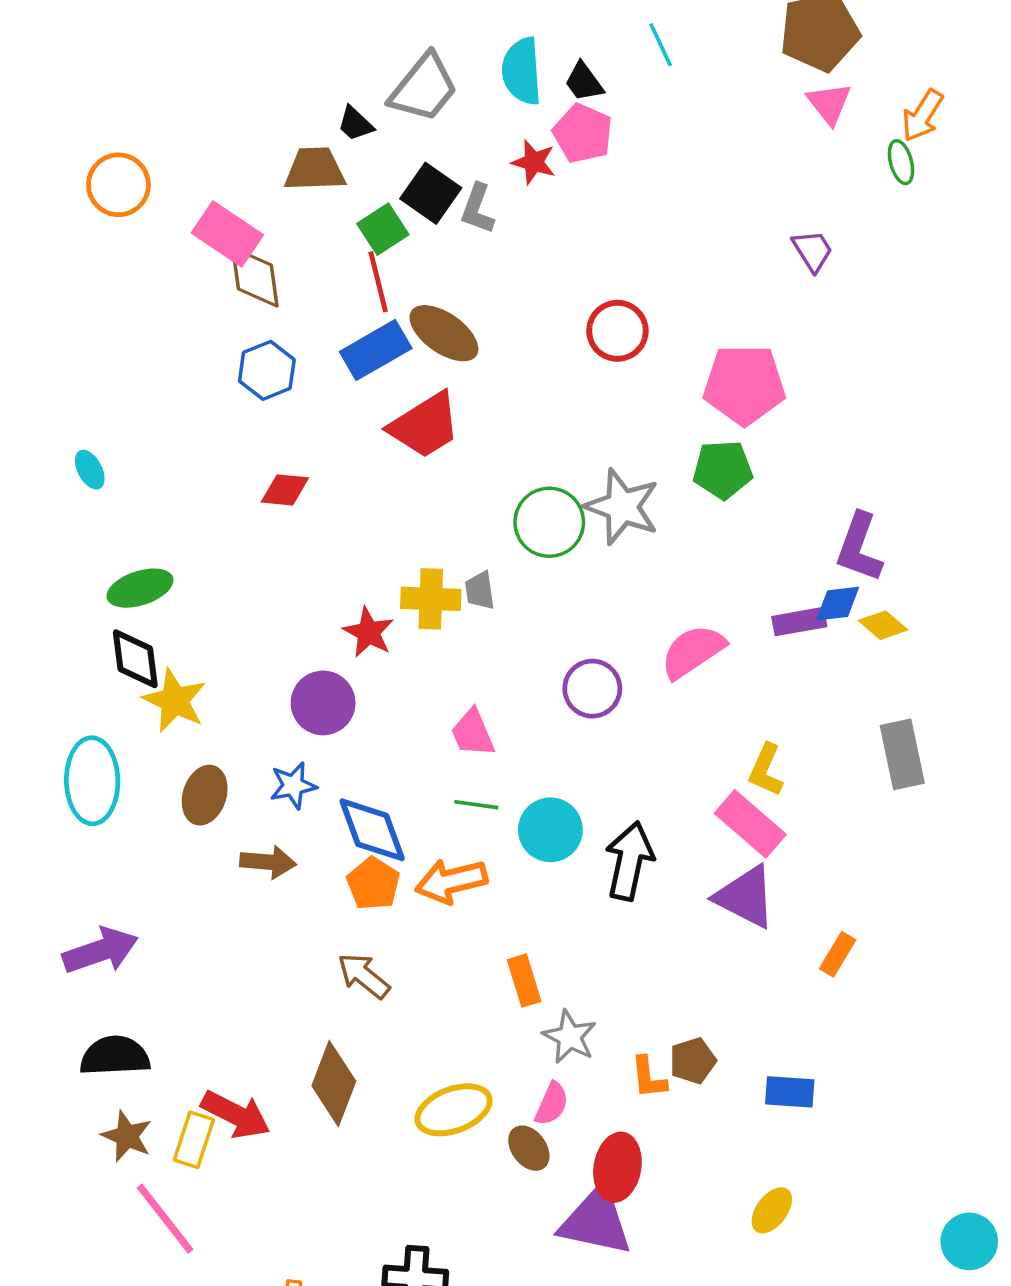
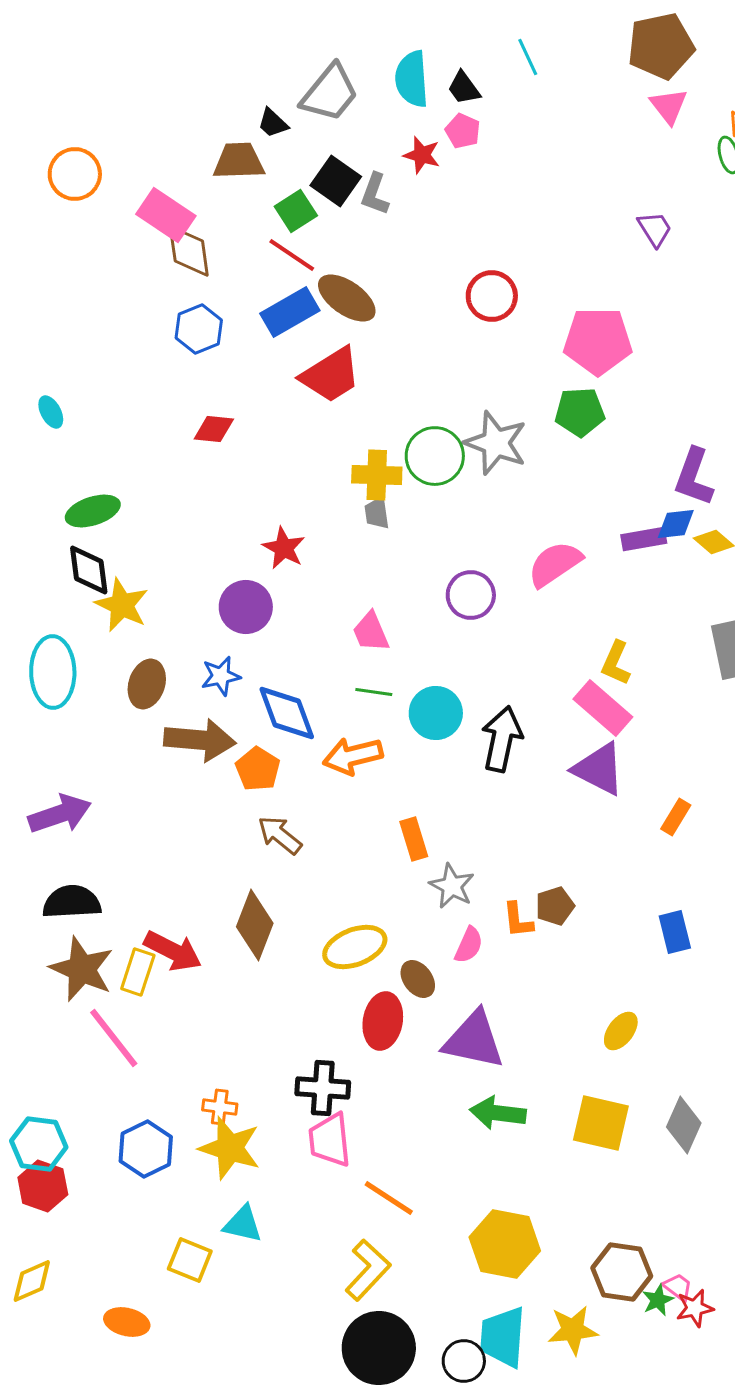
pink pentagon: (583, 133) -> (463, 131), size x0.7
red line: (378, 282) -> (292, 255), turned -42
yellow cross: (431, 599) -> (377, 475), moved
brown arrow: (268, 862) -> (200, 740), size x1.5
orange pentagon: (373, 884) -> (258, 769), moved
blue rectangle: (790, 1092) -> (675, 932), moved, turned 72
pink semicircle: (552, 1104) -> (469, 945), moved
brown star: (127, 1136) -> (82, 969), size x1.5
red ellipse: (617, 1167) -> (383, 1021), moved

